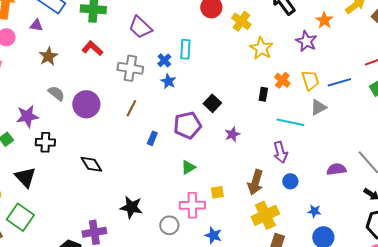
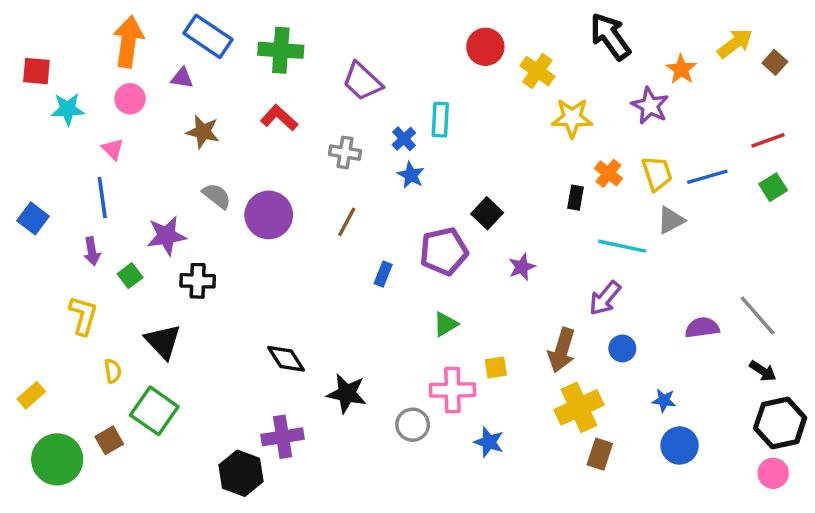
yellow star: (261, 48) -> (572, 118), turned -30
brown star: (48, 56) -> (203, 132), turned -30
gray cross: (130, 68) -> (345, 153), size x0.7
purple arrow: (280, 152) -> (605, 298), turned 55
black diamond: (91, 164) -> (286, 359), moved

